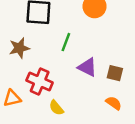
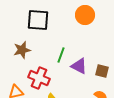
green line: (66, 42) -> (61, 55), moved

